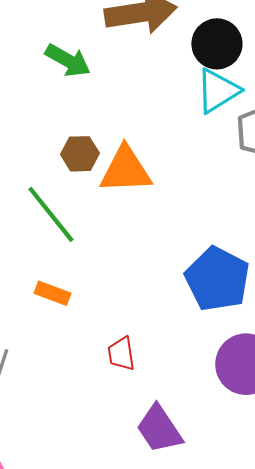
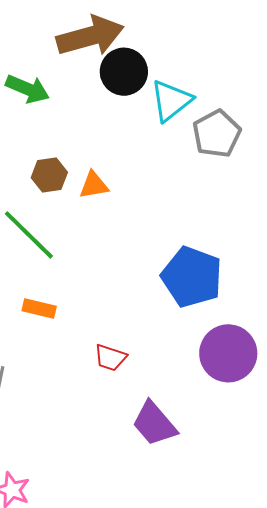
black circle: (217, 44) -> (124, 72), moved
orange triangle: (126, 170) -> (94, 185), size x0.6
red trapezoid: (121, 354) -> (110, 358), turned -56

